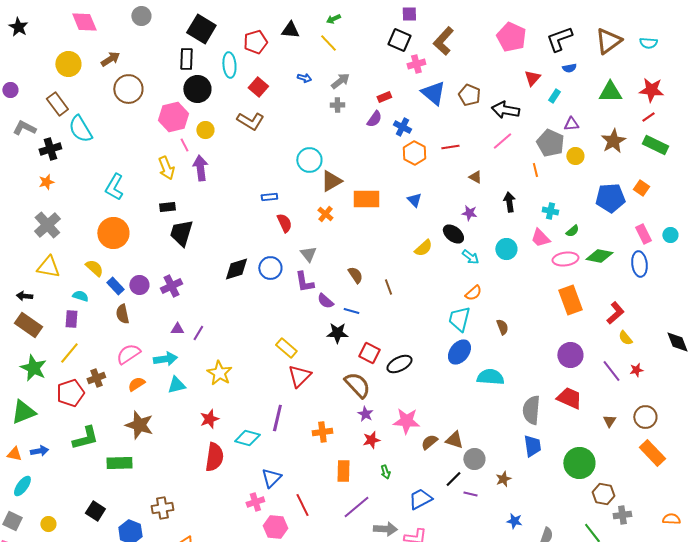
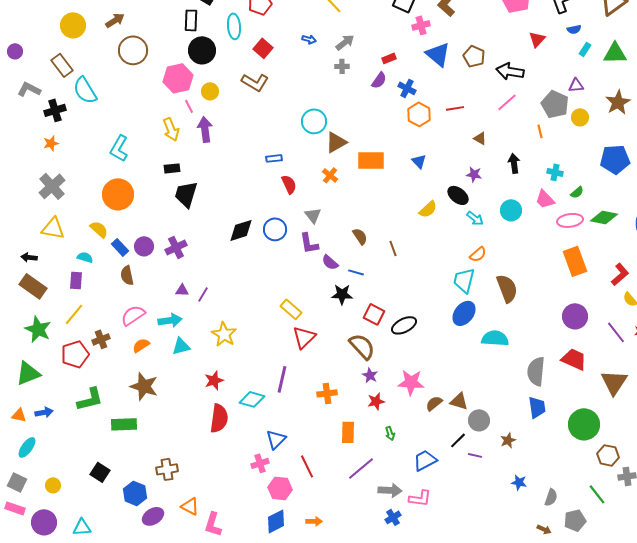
cyan rectangle: (554, 96) -> (585, 49), moved
brown semicircle: (502, 327) -> (507, 288), size x1.8
brown triangle: (609, 421) -> (614, 382), size x2.0

